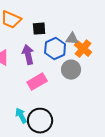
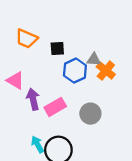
purple arrow: (28, 55) -> (33, 99), moved
gray circle: (71, 70) -> (90, 114), moved

